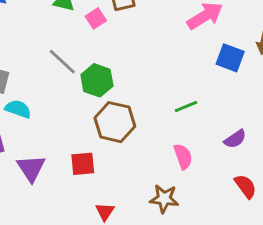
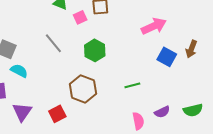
green hexagon: (97, 80) -> (95, 50), moved
pink semicircle: (183, 157) -> (138, 121), moved
red square: (83, 164) -> (57, 114), turned -30

